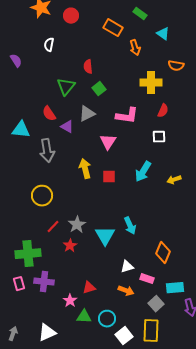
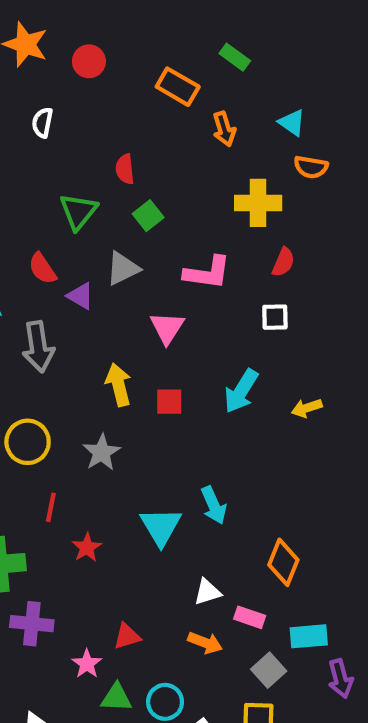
cyan triangle: (163, 34) -> (292, 123), moved
gray star: (77, 225) -> (102, 452), moved
red line: (53, 227) -> (51, 507), turned -32

